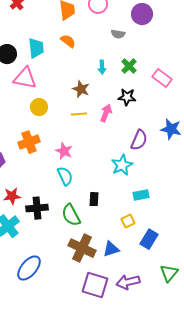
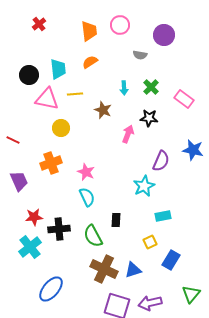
orange semicircle: (68, 41) -> (90, 62), turned -70
yellow line: (79, 114) -> (75, 94), moved

